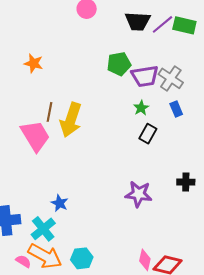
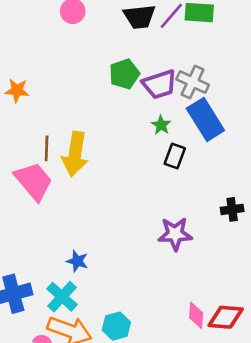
blue rectangle: (176, 109) -> (205, 119), size x2.0

